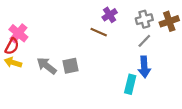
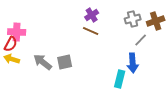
purple cross: (110, 15) -> (92, 15), moved
pink cross: (18, 33) -> (17, 32), turned -36
gray line: (144, 41) -> (141, 40), moved

